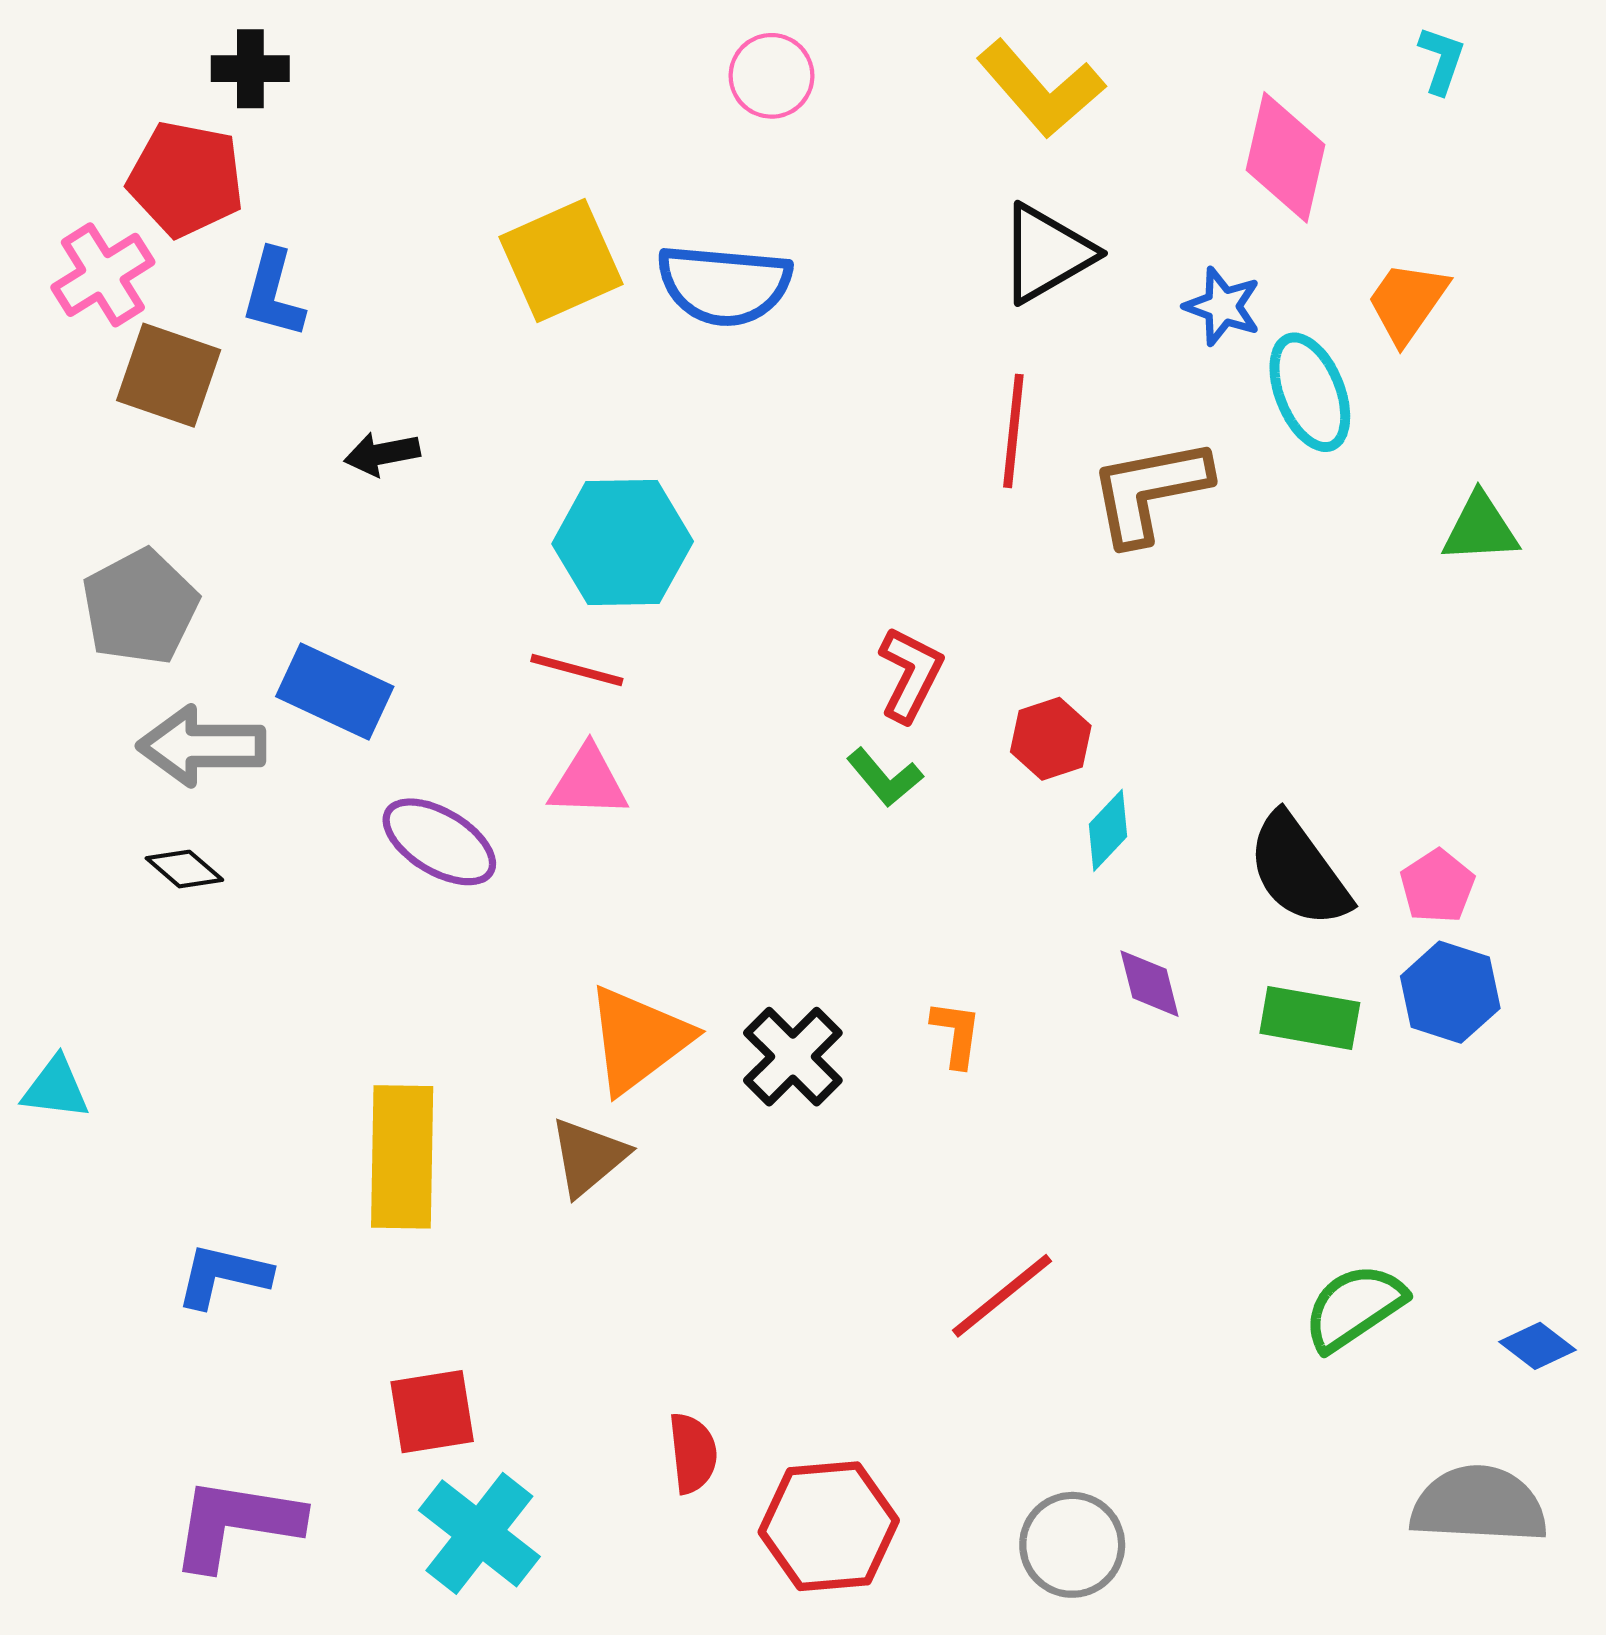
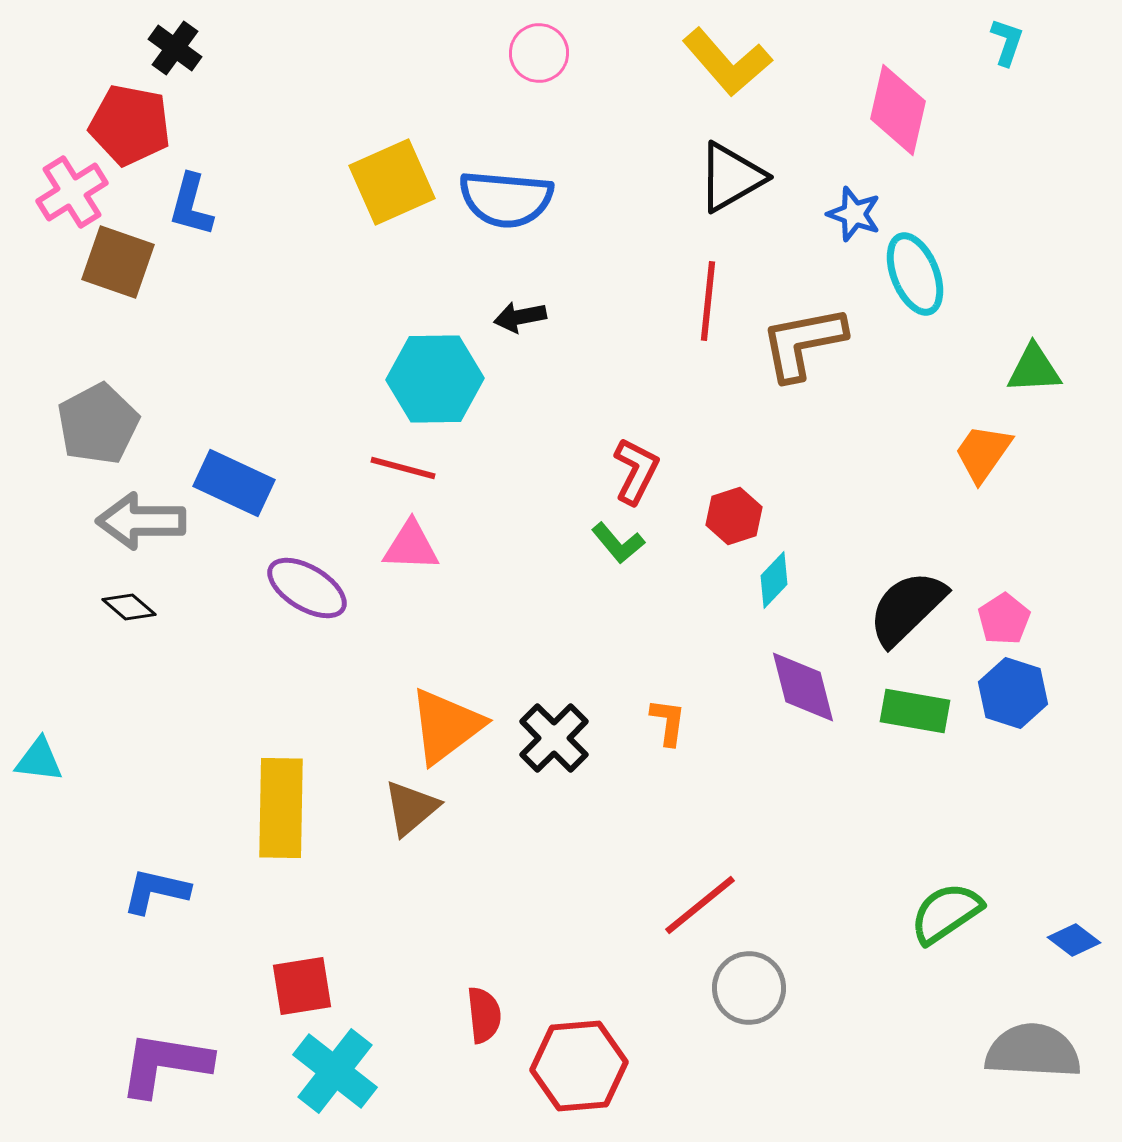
black cross: (250, 69) -> (175, 48), turned 36
orange trapezoid: (1407, 302) -> (983, 453), moved
black arrow: (382, 454) -> (520, 317), moved
black semicircle: (1298, 870) -> (907, 608), turned 82
purple diamond: (1149, 984) -> (803, 687), size x1.5
gray circle: (1072, 1545) -> (749, 988), moved

